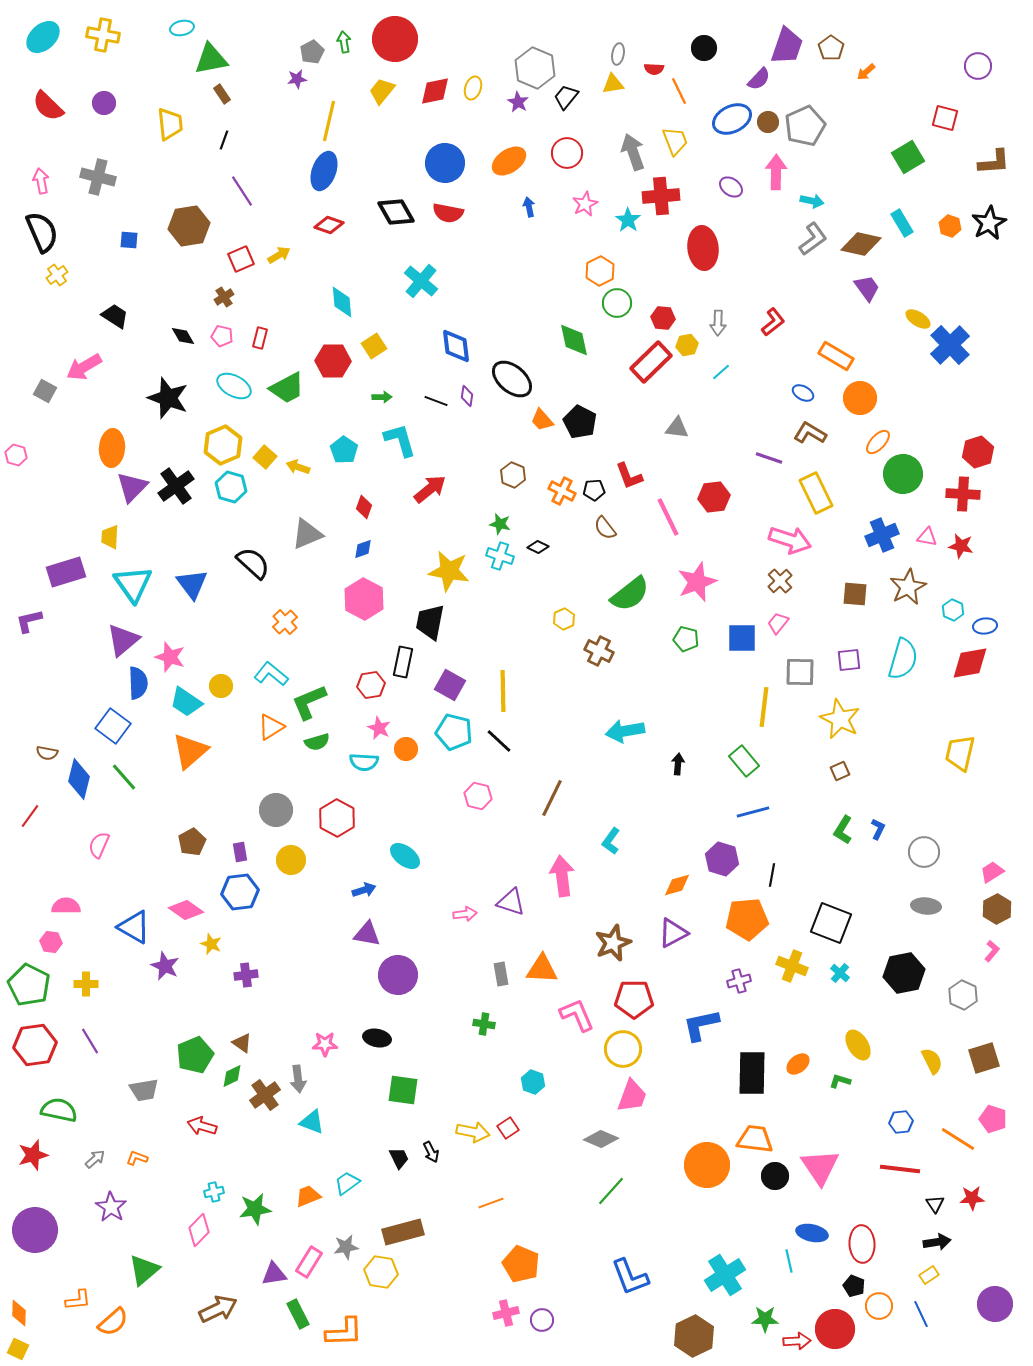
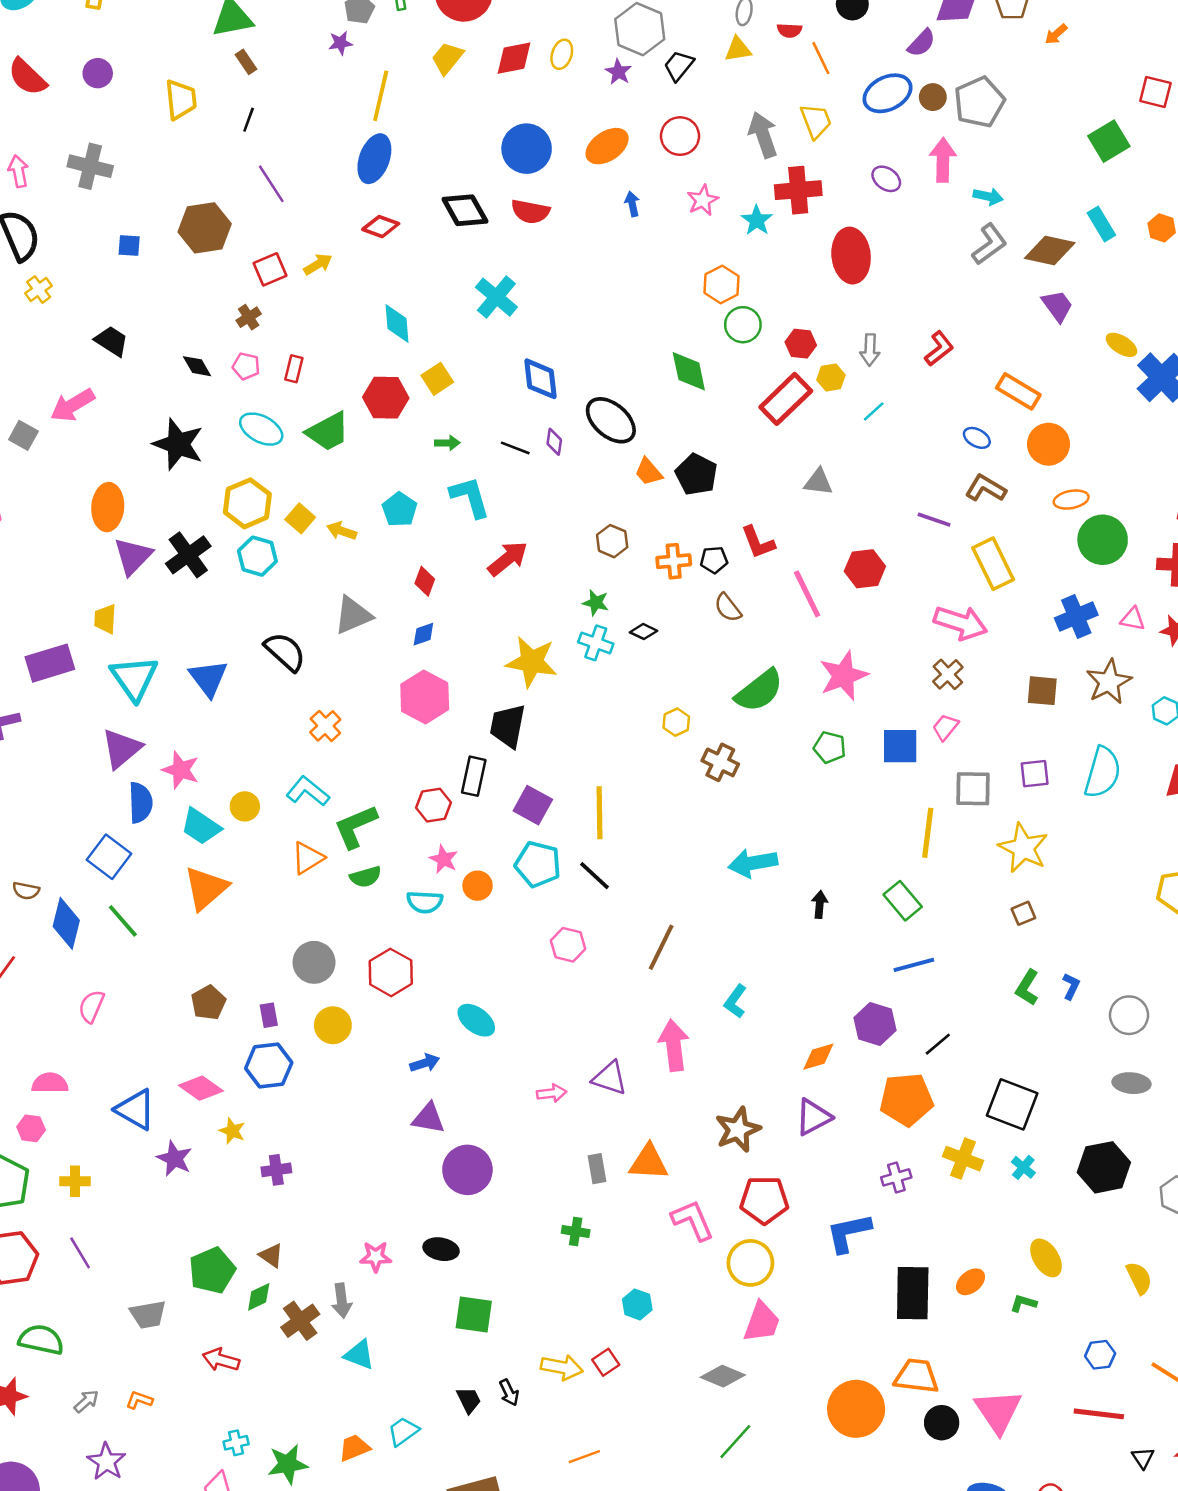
orange ellipse: (878, 442) -> (1071, 500), turned 36
orange cross: (562, 491) -> (674, 561), turned -32
black line: (772, 875) -> (938, 1044), turned 40

